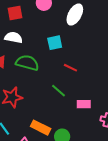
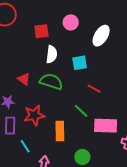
white semicircle: (13, 37) -> (52, 54), moved, turned 84
pink rectangle: (84, 104) -> (106, 126), size x1.6
orange rectangle: (41, 128) -> (60, 131), moved, turned 60

